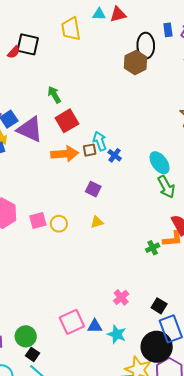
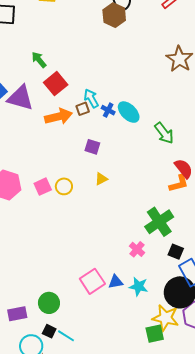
cyan ellipse: (160, 163) -> (129, 112), moved
green cross: (153, 248) -> (159, 222), moved, size x2.0
black square: (33, 354) -> (49, 331), moved

